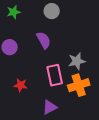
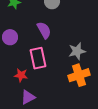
pink rectangle: (55, 75) -> (38, 58), moved
purple triangle: (50, 107) -> (28, 97), moved

